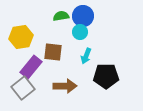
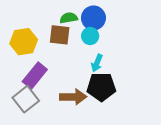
brown square: (53, 52) -> (60, 35), moved
black pentagon: (106, 76) -> (101, 87), moved

